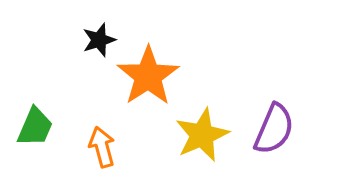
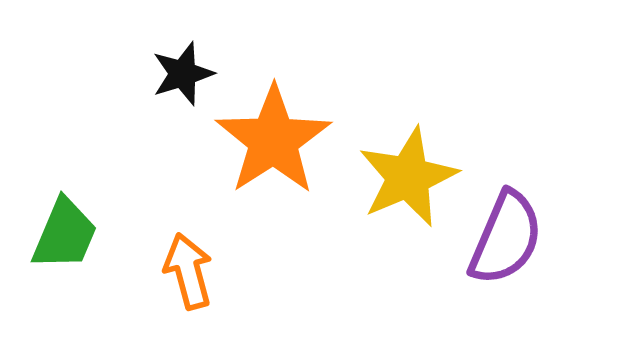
yellow star: (202, 135) -> (408, 177), moved

